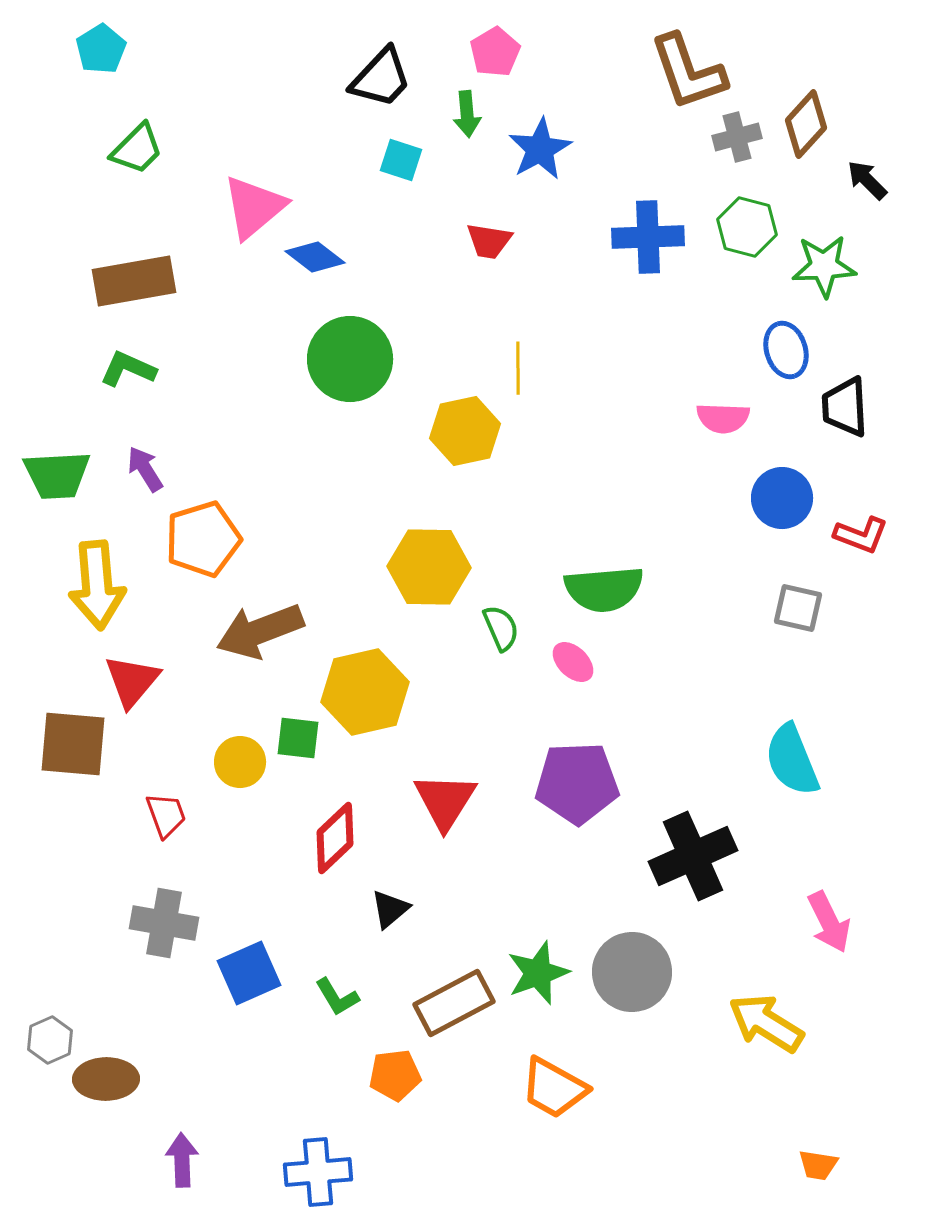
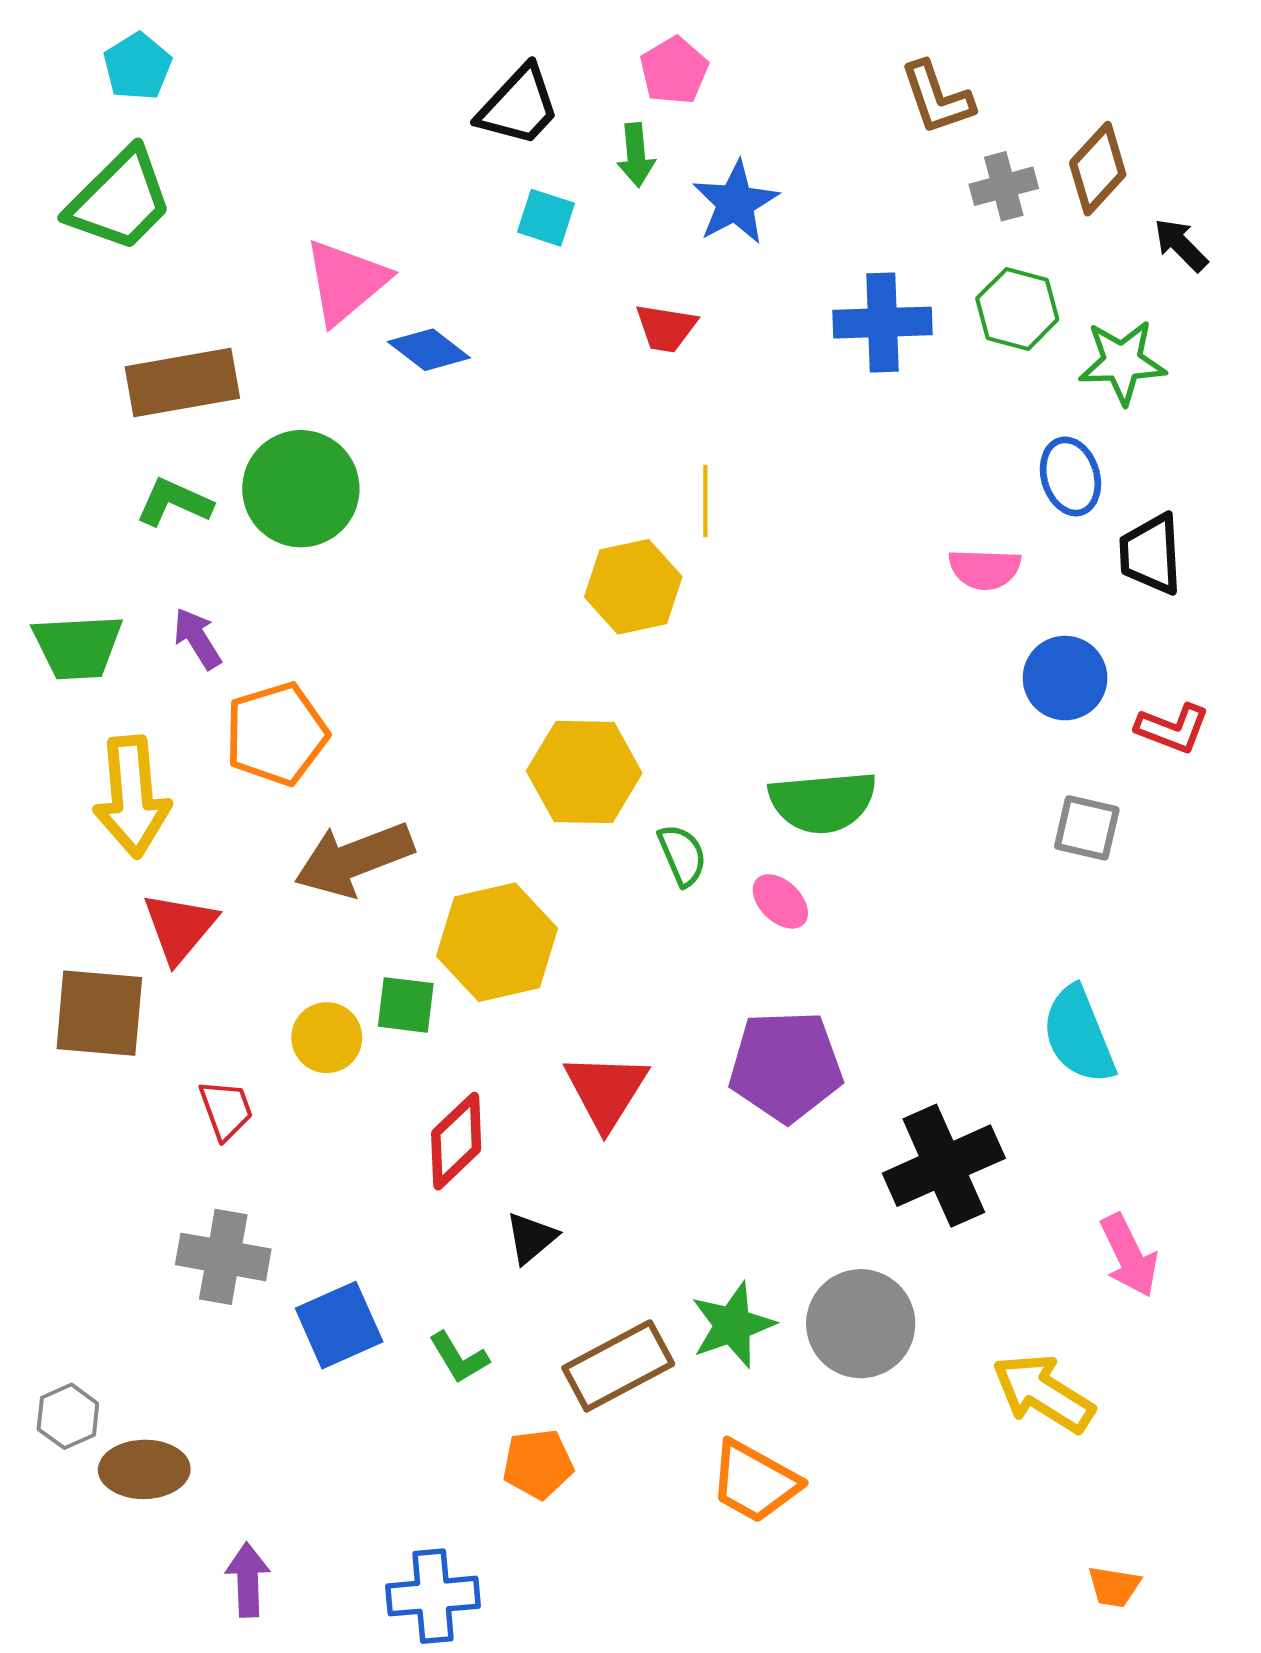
brown L-shape: (688, 72) -> (937, 98), size x0.7
green trapezoid: (137, 149) -> (120, 200), moved, size x1.5
green circle: (350, 359) -> (301, 489), moved

